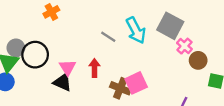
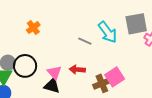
gray square: (170, 26) -> (136, 24), turned -30
red arrow: (94, 68) -> (77, 70), turned -77
brown cross: (120, 88) -> (102, 83), turned -36

